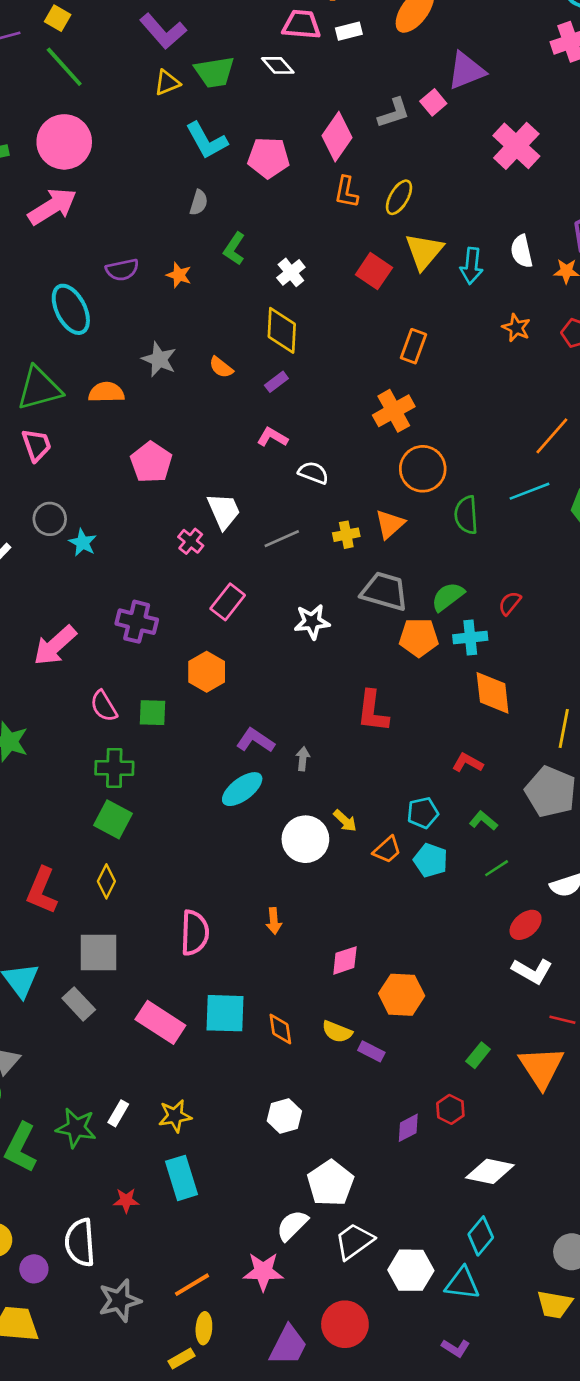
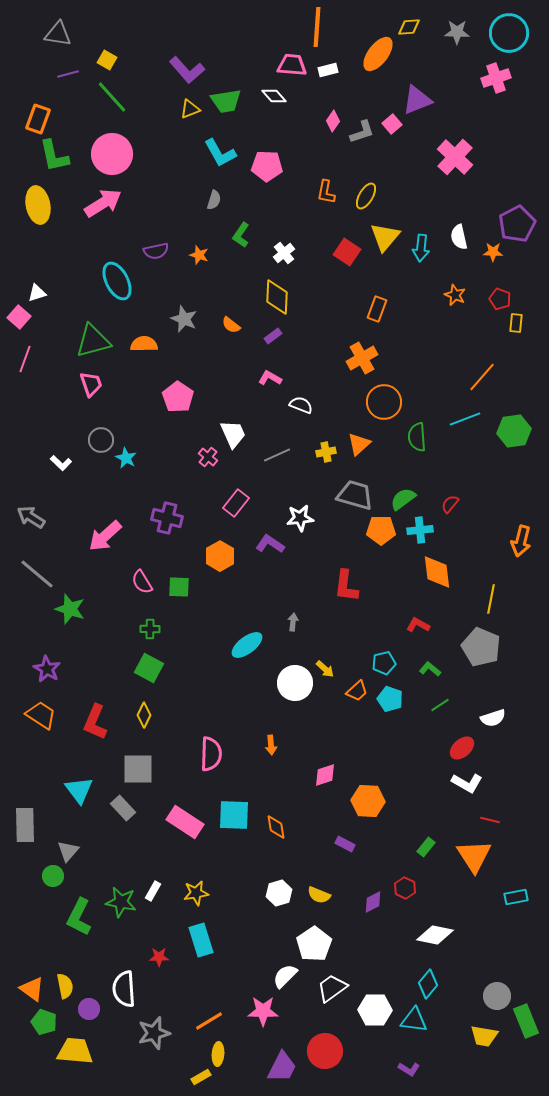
pink diamond: (337, 137) -> (333, 121), moved, size x0.6
purple L-shape: (255, 740) -> (270, 544), moved
green cross: (114, 768) -> (150, 629), size x0.7
yellow semicircle: (337, 1032) -> (319, 895), moved

